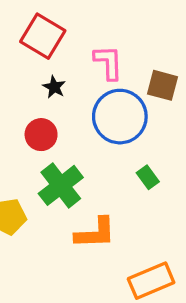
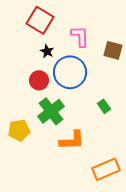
blue circle: (120, 117) -> (70, 72), moved

